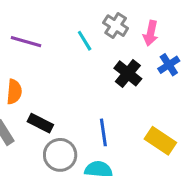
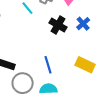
blue cross: (169, 65) -> (83, 24), moved

